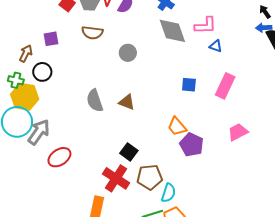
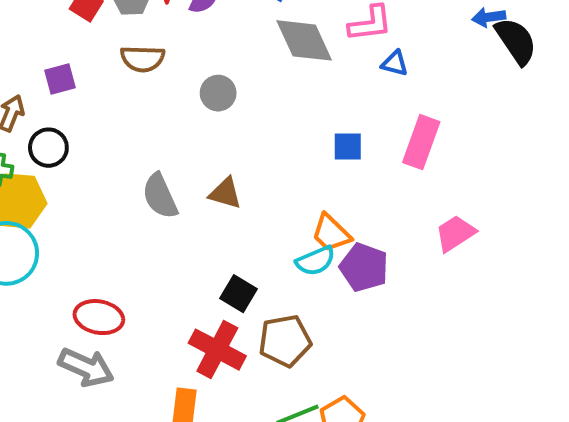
gray arrow: (39, 132) -> (86, 367), moved, turned 84
red ellipse: (59, 157) -> (99, 317), turned 50
cyan semicircle: (168, 193) -> (315, 261), moved, turned 54

